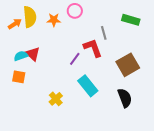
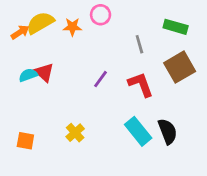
yellow semicircle: (30, 17) -> (40, 23), turned -115
red L-shape: (93, 48) -> (141, 84), moved
brown square: (128, 65) -> (180, 67), moved
orange square: (19, 77) -> (25, 141), moved
cyan rectangle: (88, 86) -> (138, 131), moved

